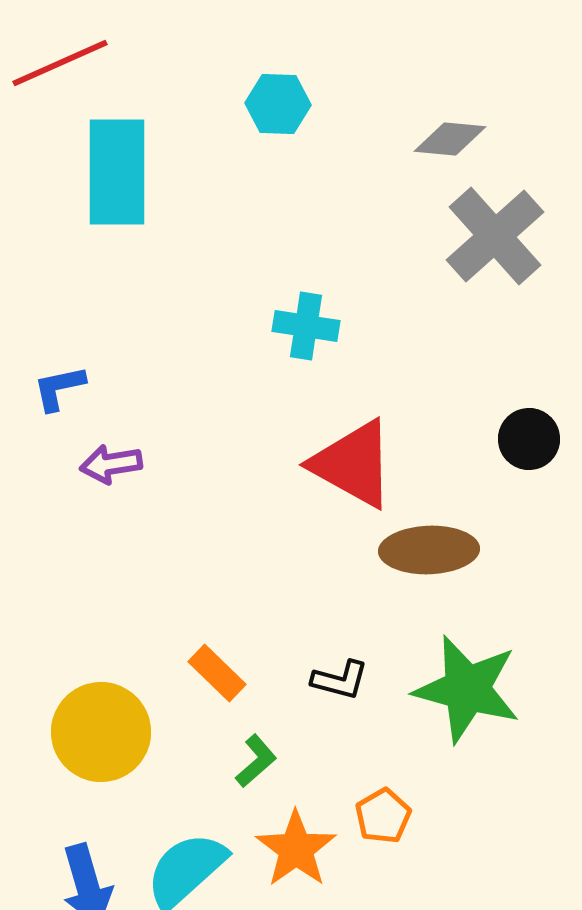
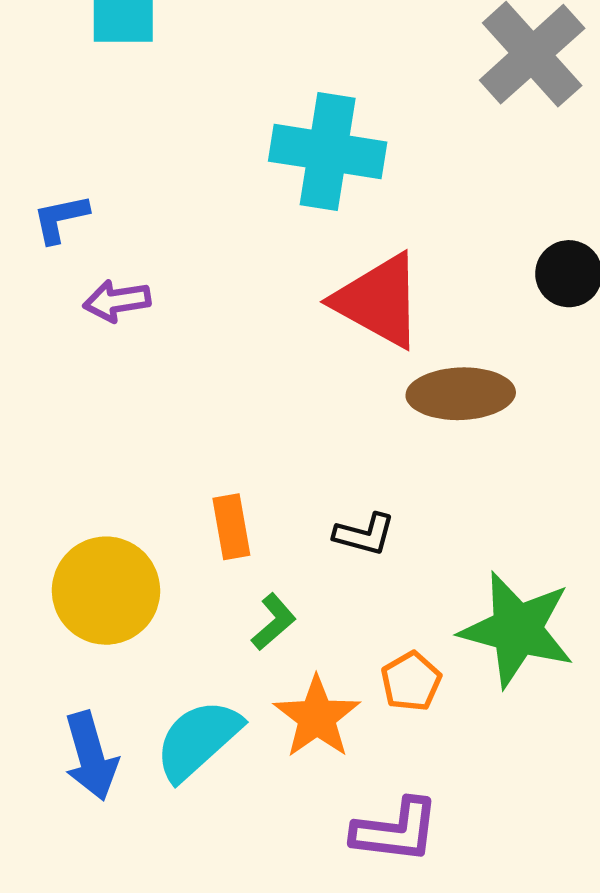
cyan cross: (306, 326) -> (328, 152), size x1.6
orange rectangle: (217, 673) -> (231, 527), turned 36
green star: (467, 689) -> (517, 629), moved

